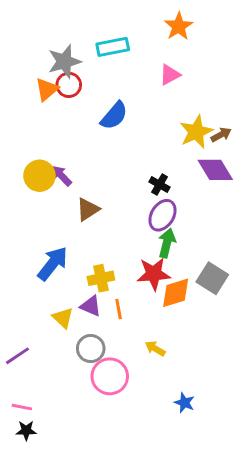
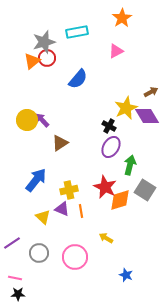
yellow star: (196, 132) -> (126, 108), moved
green arrow: (167, 243) -> (130, 165), moved
red star: (154, 274) -> (105, 187), turned 30
gray circle: (91, 349) -> (39, 253), moved

